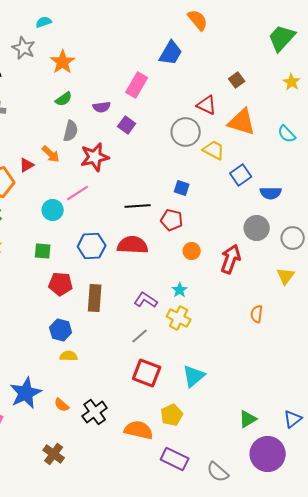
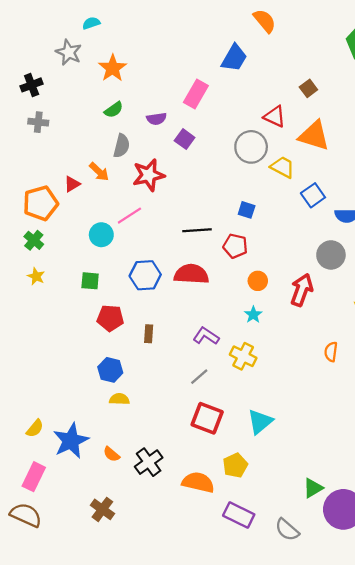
cyan star: (180, 290) -> (253, 315), moved
brown rectangle: (95, 298) -> (149, 334), size x0.6
green triangle: (248, 419) -> (313, 488), moved

